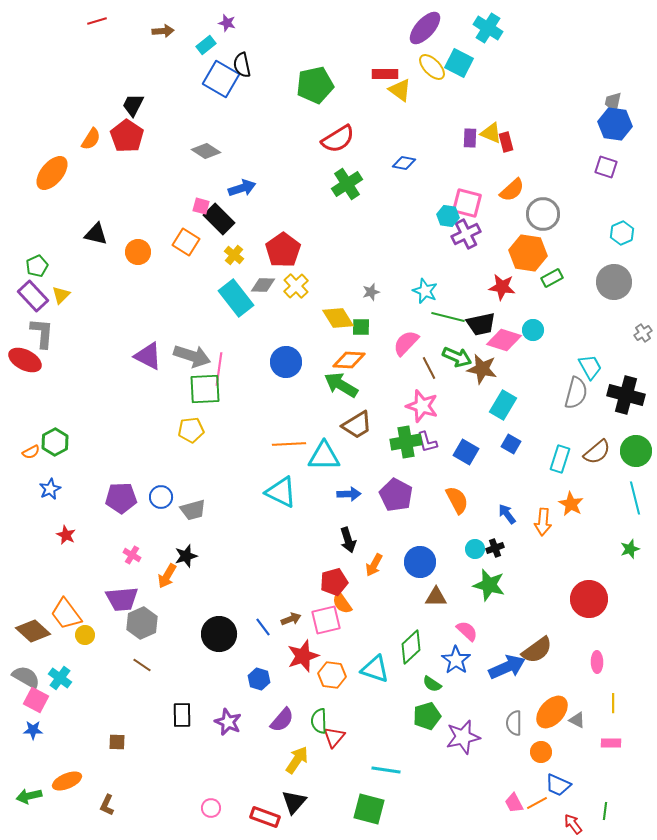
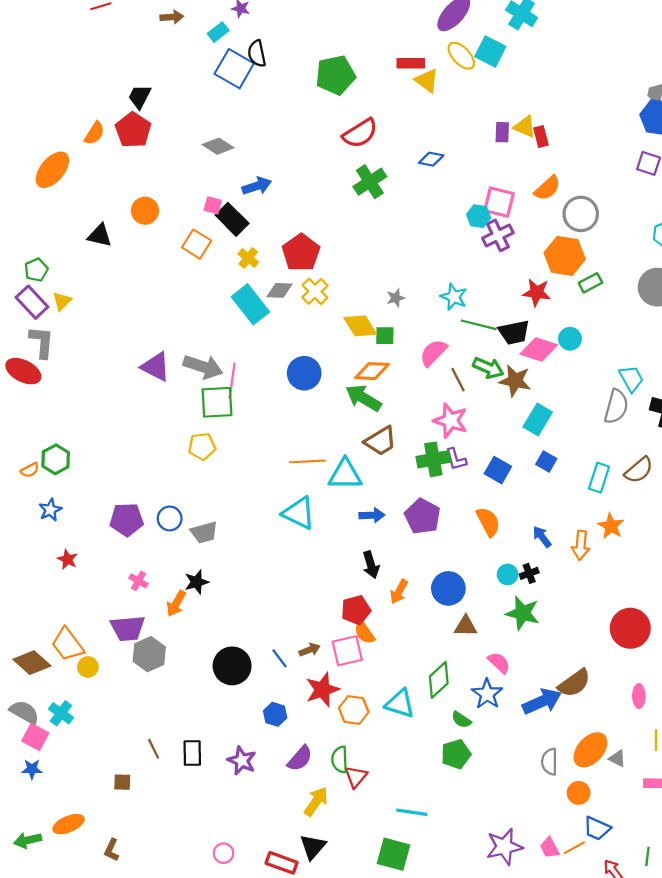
orange circle: (138, 252) -> (145, 211), moved
brown line: (142, 665) -> (154, 749), moved, turned 30
purple star: (463, 737) -> (504, 847), moved

